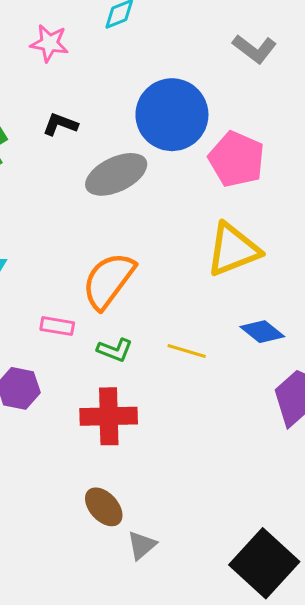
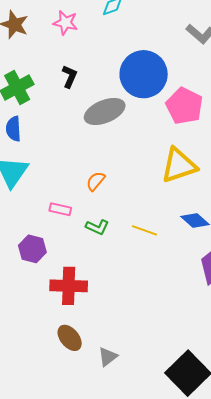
black L-shape: (60, 124) -> (70, 76), turned 90
orange semicircle: (108, 281) -> (96, 181), size x0.5
red cross: (109, 416) -> (69, 286), moved
brown ellipse: (104, 507) -> (70, 338), moved

